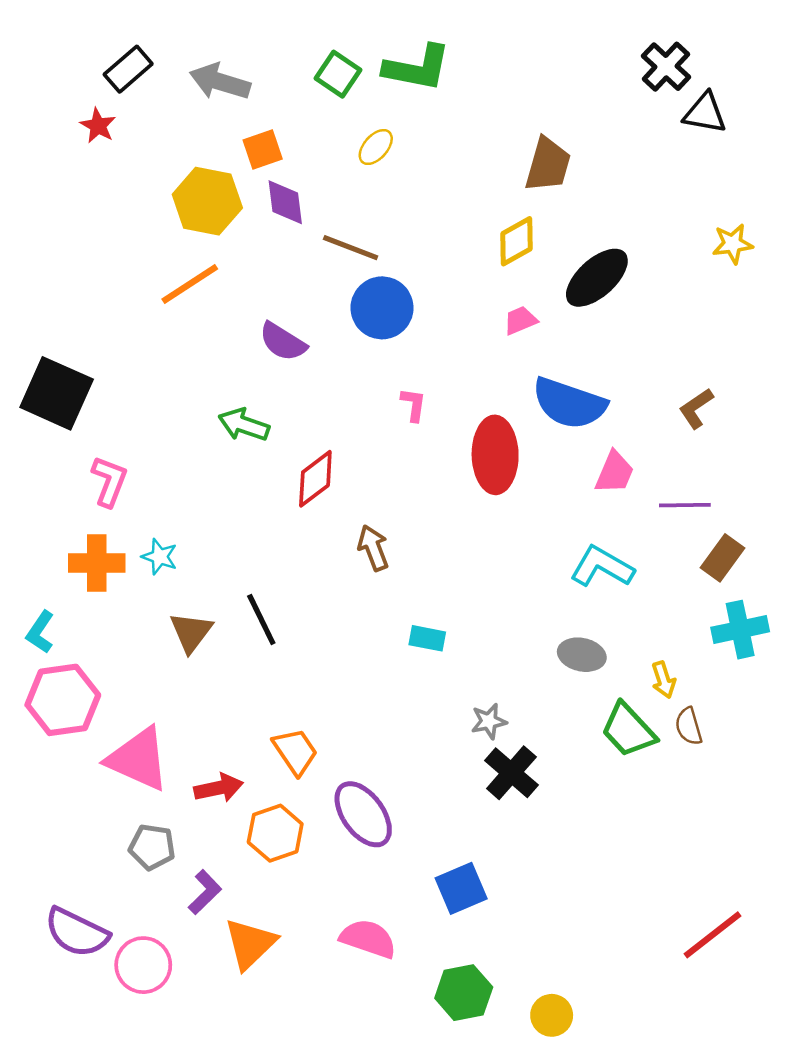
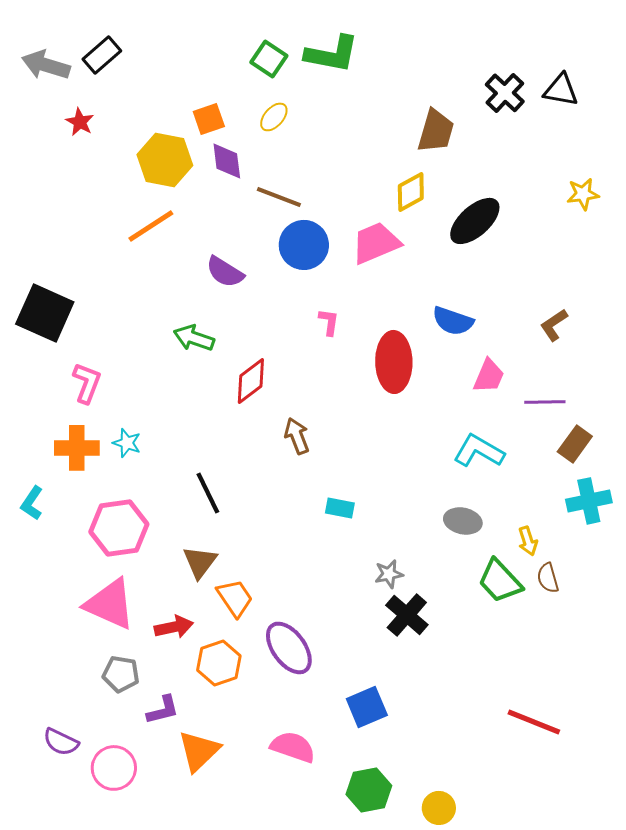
black cross: (666, 67) -> (505, 93), moved
gray arrow: (220, 82) -> (46, 65), moved
red star: (98, 126) -> (80, 122), moved
yellow ellipse: (376, 147) -> (274, 117), moved
pink trapezoid: (520, 320) -> (376, 243), moved, size x1.8
blue semicircle: (569, 403) -> (453, 321), size x0.7
brown triangle: (191, 632) -> (200, 562), moved
pink hexagon: (63, 700) -> (119, 528), moved
purple L-shape: (205, 892) -> (163, 710), turned 30
purple semicircle: (77, 932) -> (61, 742), size x0.7
red line: (712, 935) -> (534, 722), moved, turned 60

